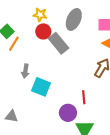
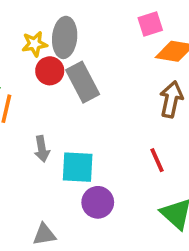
gray ellipse: (74, 19) -> (65, 37), moved
gray rectangle: (59, 43) -> (83, 82), turned 30
purple circle: (68, 113) -> (98, 202), moved

